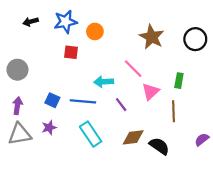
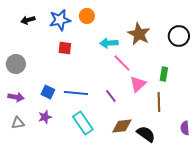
orange circle: (95, 31) -> (87, 16), moved
cyan arrow: (104, 82) -> (109, 43), moved
purple arrow: (17, 106) -> (16, 97), turned 91
gray triangle: (20, 134) -> (18, 123), size x0.6
purple semicircle: (202, 140) -> (185, 128), turned -56

